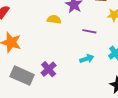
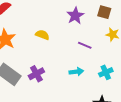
yellow semicircle: (54, 19) -> (42, 35), moved

